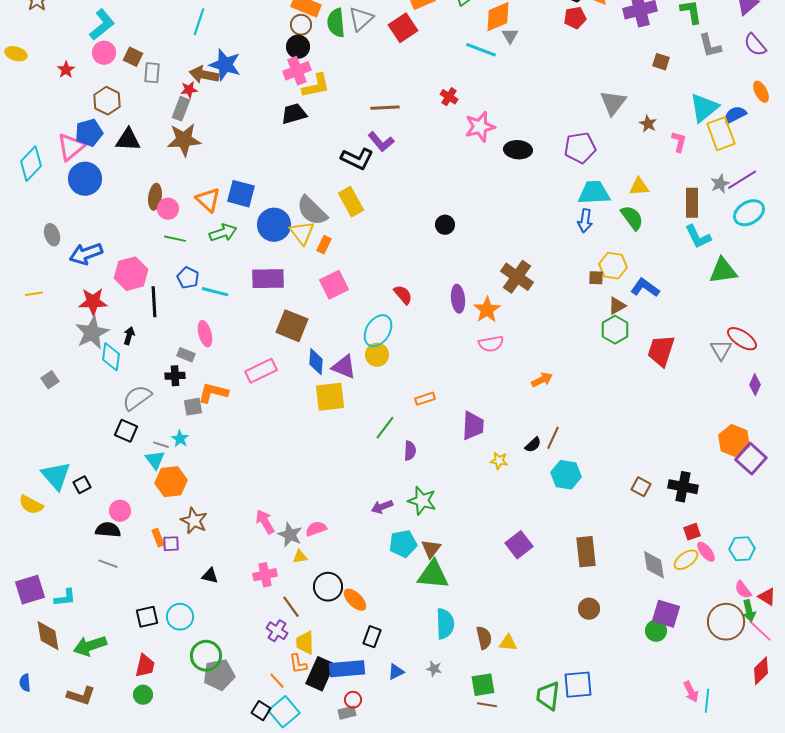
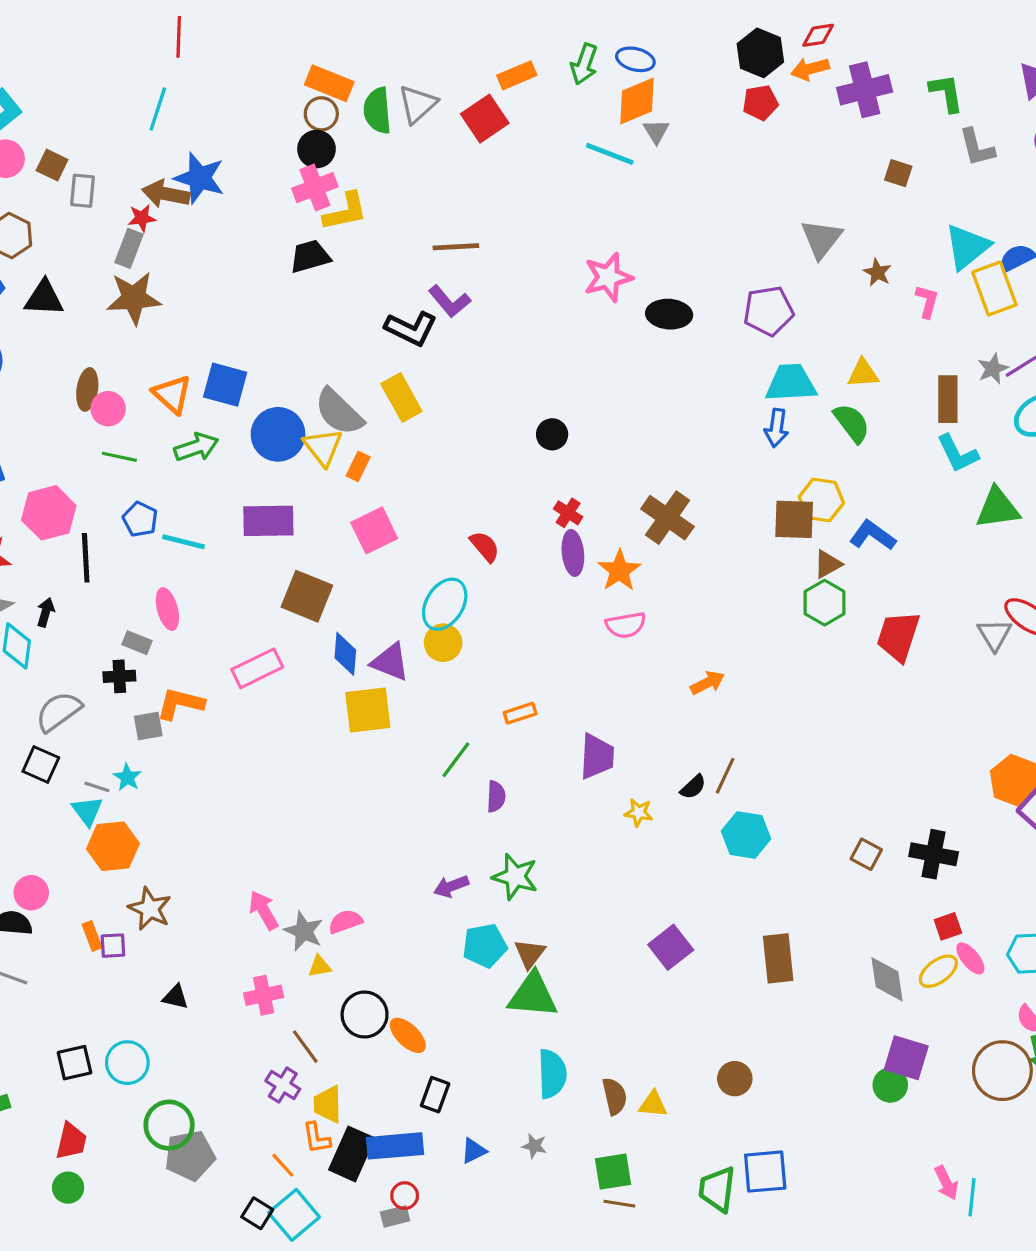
red cross: (449, 97) -> (568, 513), moved
brown square: (596, 278) -> (794, 519), size x1.8
brown circle: (589, 609) -> (735, 1079), moved

